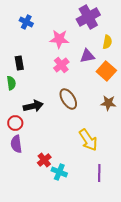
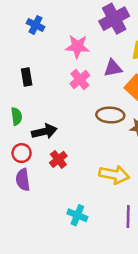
green semicircle: (11, 83) -> (16, 116), moved
brown ellipse: (68, 99) -> (110, 115), moved, turned -55
yellow arrow: (88, 140) -> (114, 175), turned -45
red cross: (44, 160) -> (58, 159), moved

